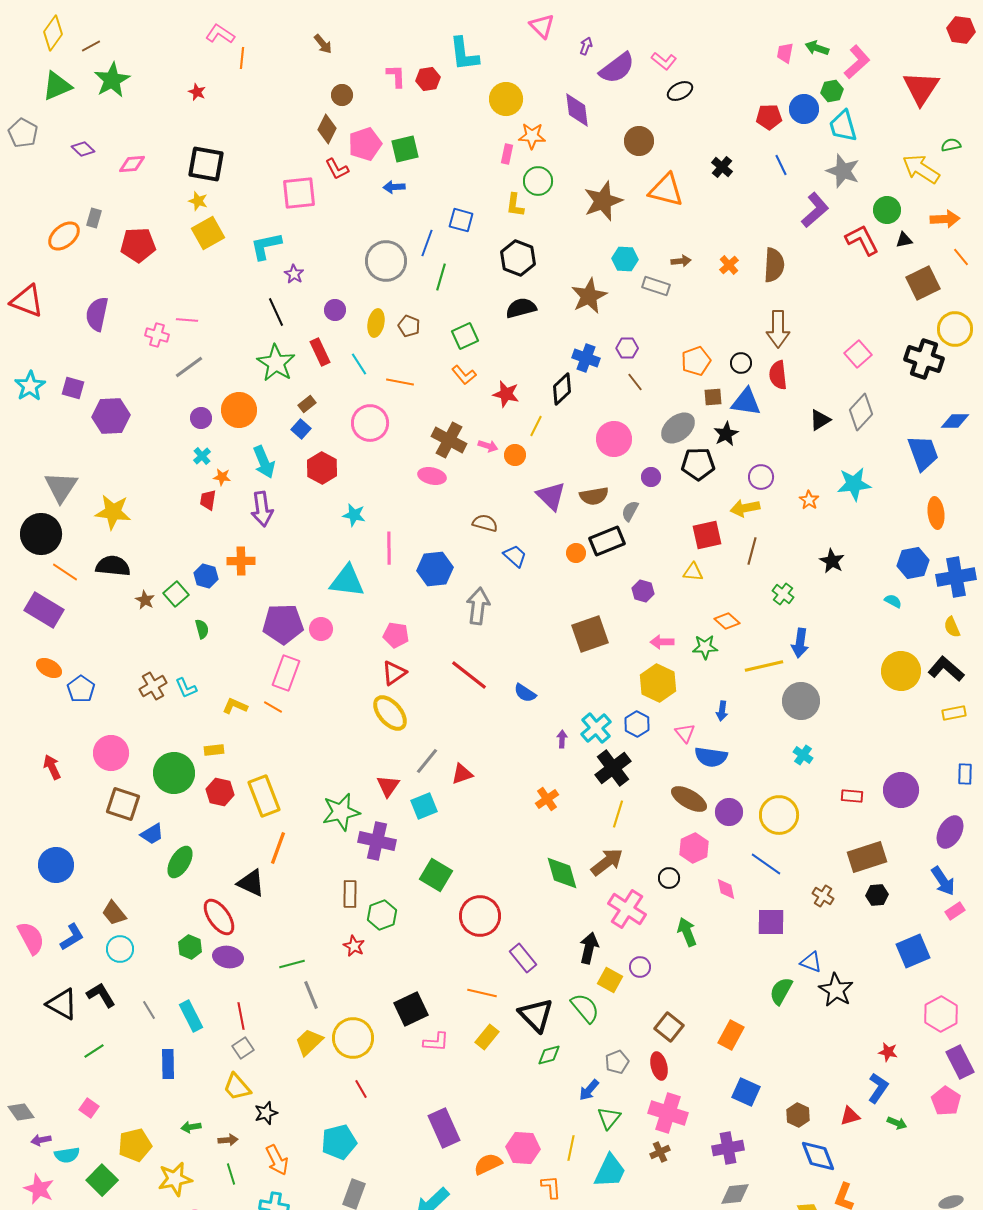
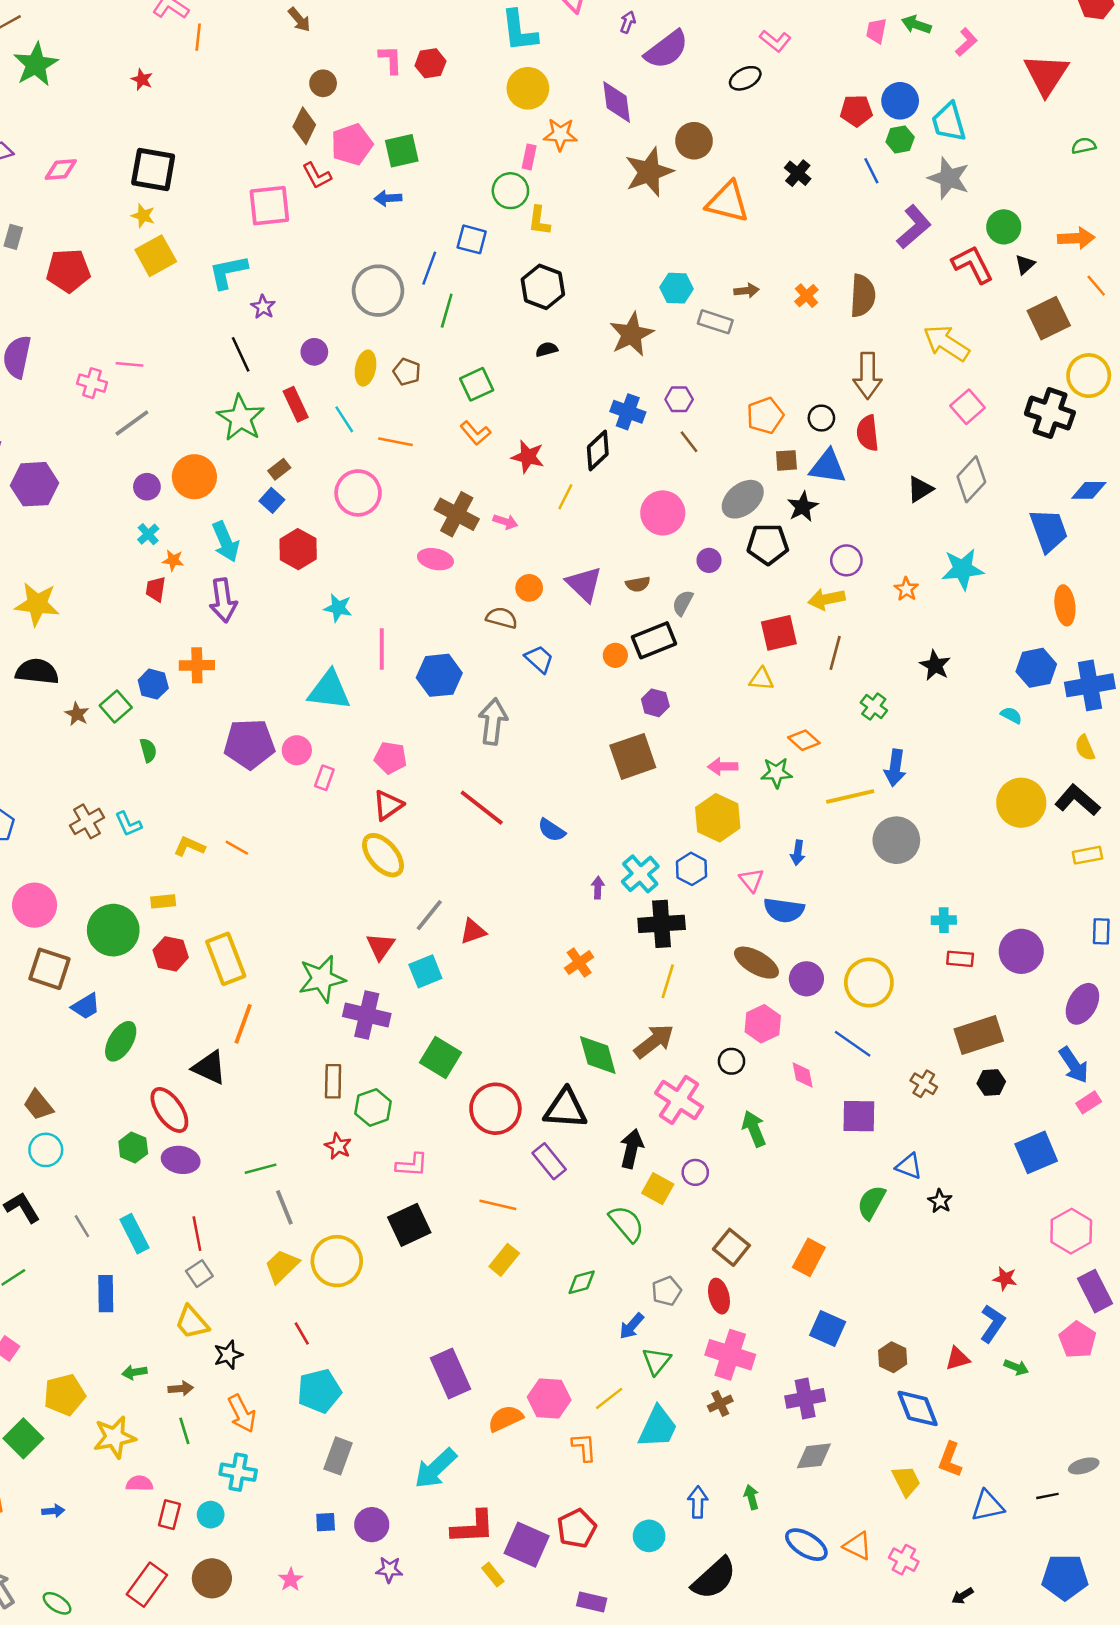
cyan L-shape: (464, 54) -> (519, 31), moved
pink L-shape: (664, 61) -> (775, 41), moved
pink L-shape: (857, 62) -> (966, 42), size x0.7
green hexagon: (832, 91) -> (900, 139), moved
yellow arrow: (921, 169) -> (946, 343), moved
green circle: (538, 181) -> (510, 191), moved
brown star: (603, 201) -> (649, 172), moved
black triangle: (904, 240) -> (1025, 264), turned -30
black semicircle: (521, 308) -> (547, 349), size x0.6
orange circle: (515, 455) -> (529, 588), moved
brown semicircle: (594, 496) -> (638, 584), size x0.7
purple hexagon: (643, 591) -> (655, 703), moved
pink rectangle: (286, 673) -> (324, 778), moved, size x0.6
cyan cross: (803, 755) -> (944, 920), moved, turned -36
black cross: (613, 768) -> (662, 924), turned 33
black star: (836, 990) -> (940, 1201), size x0.6
black triangle: (536, 1015) -> (565, 1109), moved, turned -42
pink L-shape: (436, 1042) -> (412, 1165), moved
red line: (361, 1089) -> (302, 1334), moved
yellow line: (571, 1148) -> (609, 1398), turned 40

